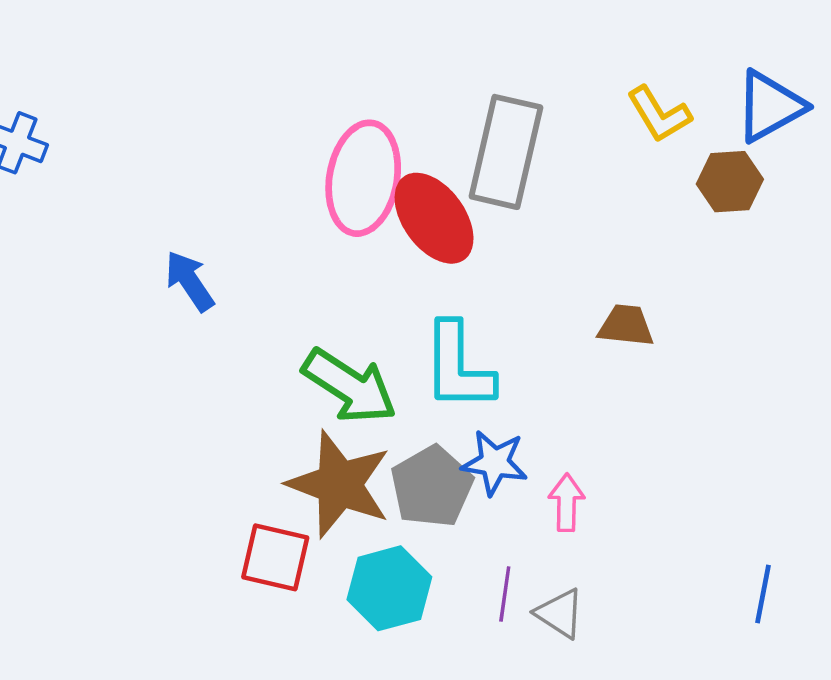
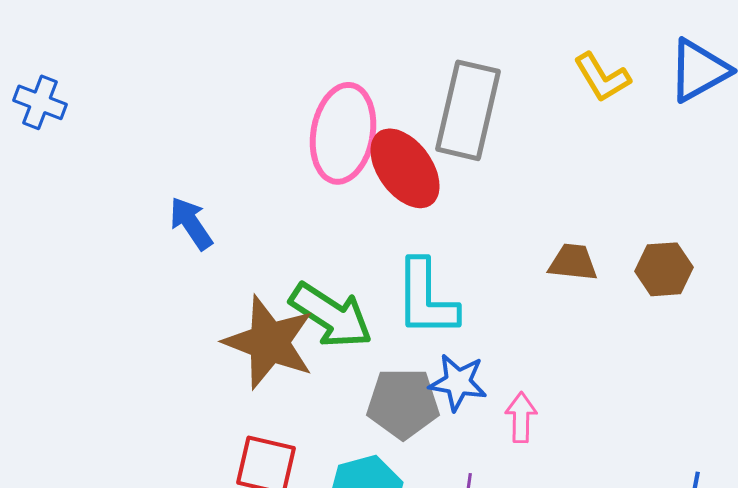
brown hexagon: (730, 182) -> (664, 269), moved
brown star: (339, 484) -> (269, 342), moved
gray pentagon: (432, 487) -> (403, 403), turned 30

